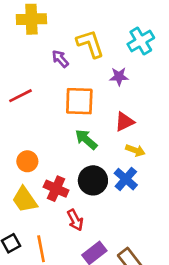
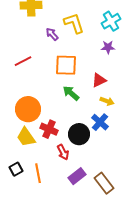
purple star: (119, 77) -> (108, 47), moved
orange circle: (27, 161) -> (28, 109), size x1.6
black circle: (93, 180) -> (79, 134), moved

